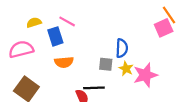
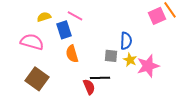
pink square: (164, 28) -> (157, 16), moved
pink semicircle: (21, 49) -> (32, 42), turned 30
orange semicircle: (64, 62) -> (72, 54), turned 78

